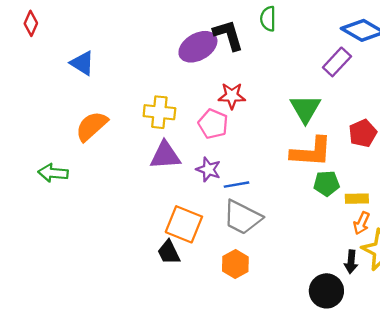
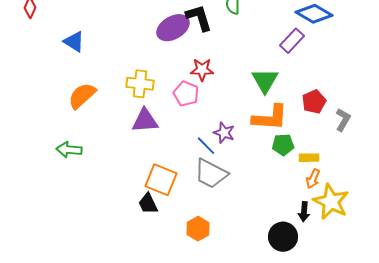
purple star: (208, 169) -> (224, 133), moved
green arrow: (53, 173) -> (69, 150), moved
blue line: (236, 185) -> (206, 146), turned 55
orange hexagon: (235, 264) -> (198, 229), moved

